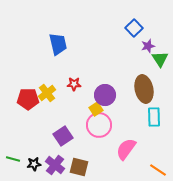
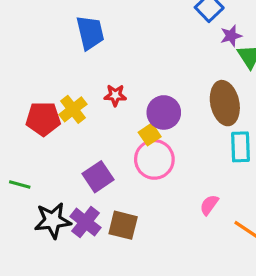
pink semicircle: (126, 149) -> (209, 205), moved, size x0.6
green line: (13, 159) -> (20, 184), moved
black star: (34, 164) -> (53, 220), size x1.6

